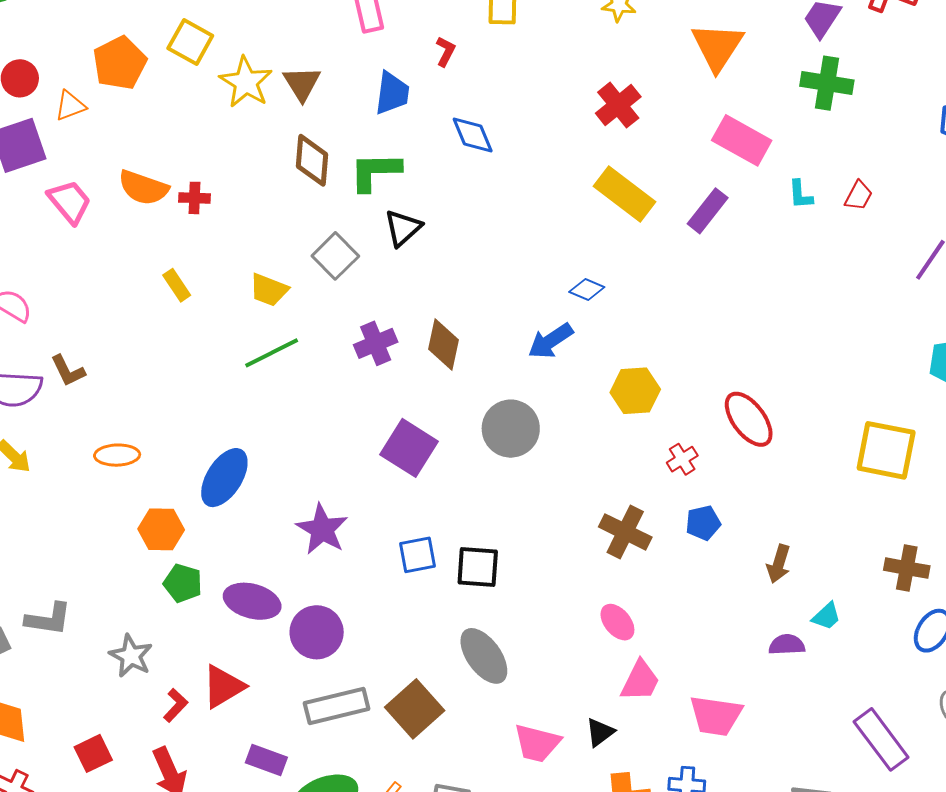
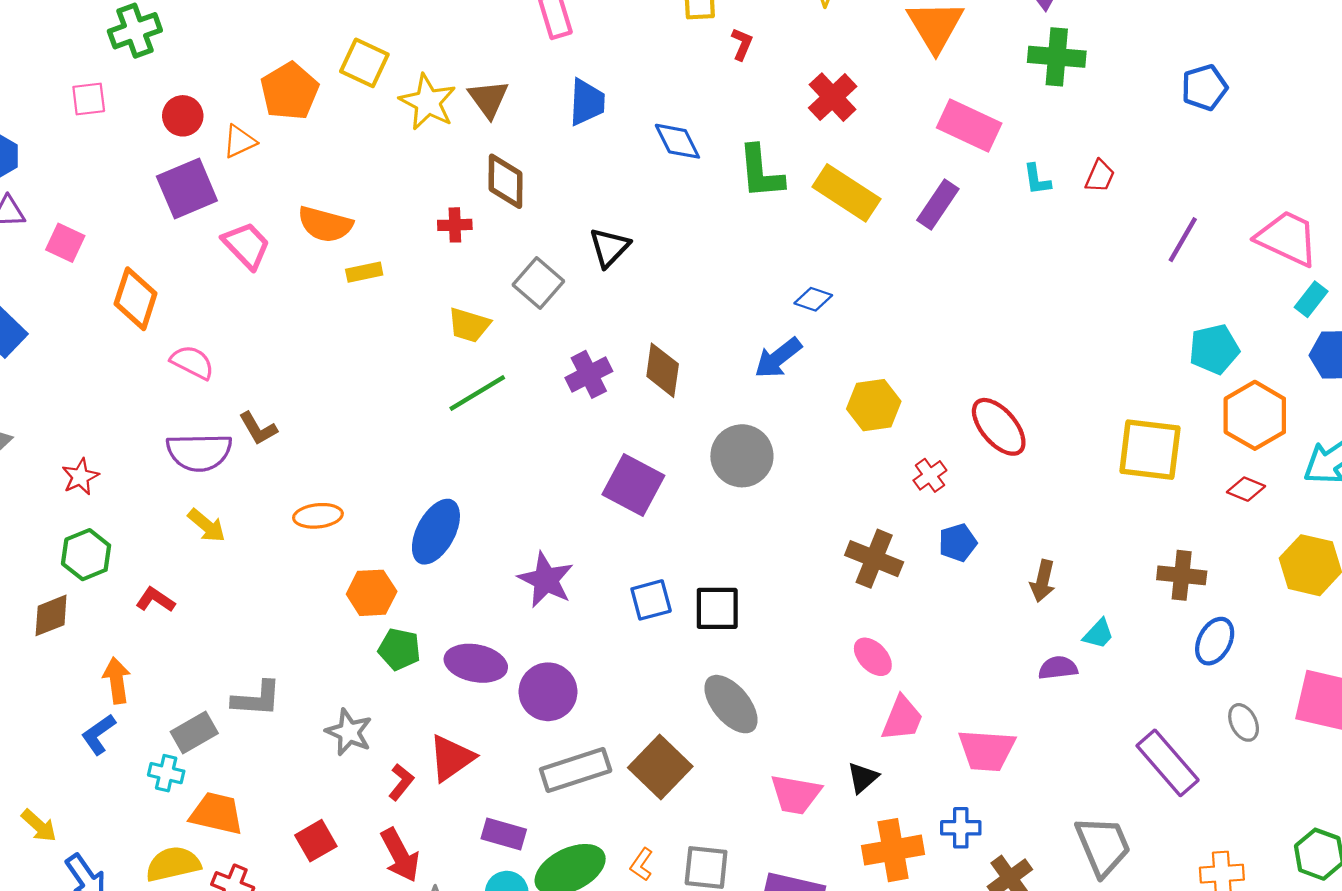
red L-shape: (445, 51) -> (742, 44), moved
green L-shape: (375, 171) -> (761, 172), moved, turned -90
red cross: (194, 198) -> (455, 225), moved
yellow rectangle: (177, 285) -> (364, 272), moved, turned -64

